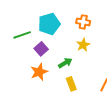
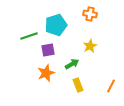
orange cross: (83, 22) -> (90, 14), moved
purple square: (41, 49) -> (48, 50), turned 32

